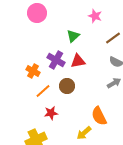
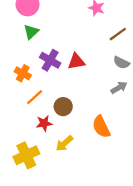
green triangle: (73, 36) -> (31, 32), moved
brown circle: (67, 86) -> (63, 107), moved
yellow arrow: (84, 133) -> (64, 143), moved

